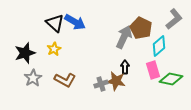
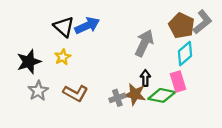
blue arrow: (75, 22) -> (87, 26), turned -55
brown pentagon: (141, 28) -> (181, 26), moved
green diamond: (171, 79) -> (162, 95), moved

